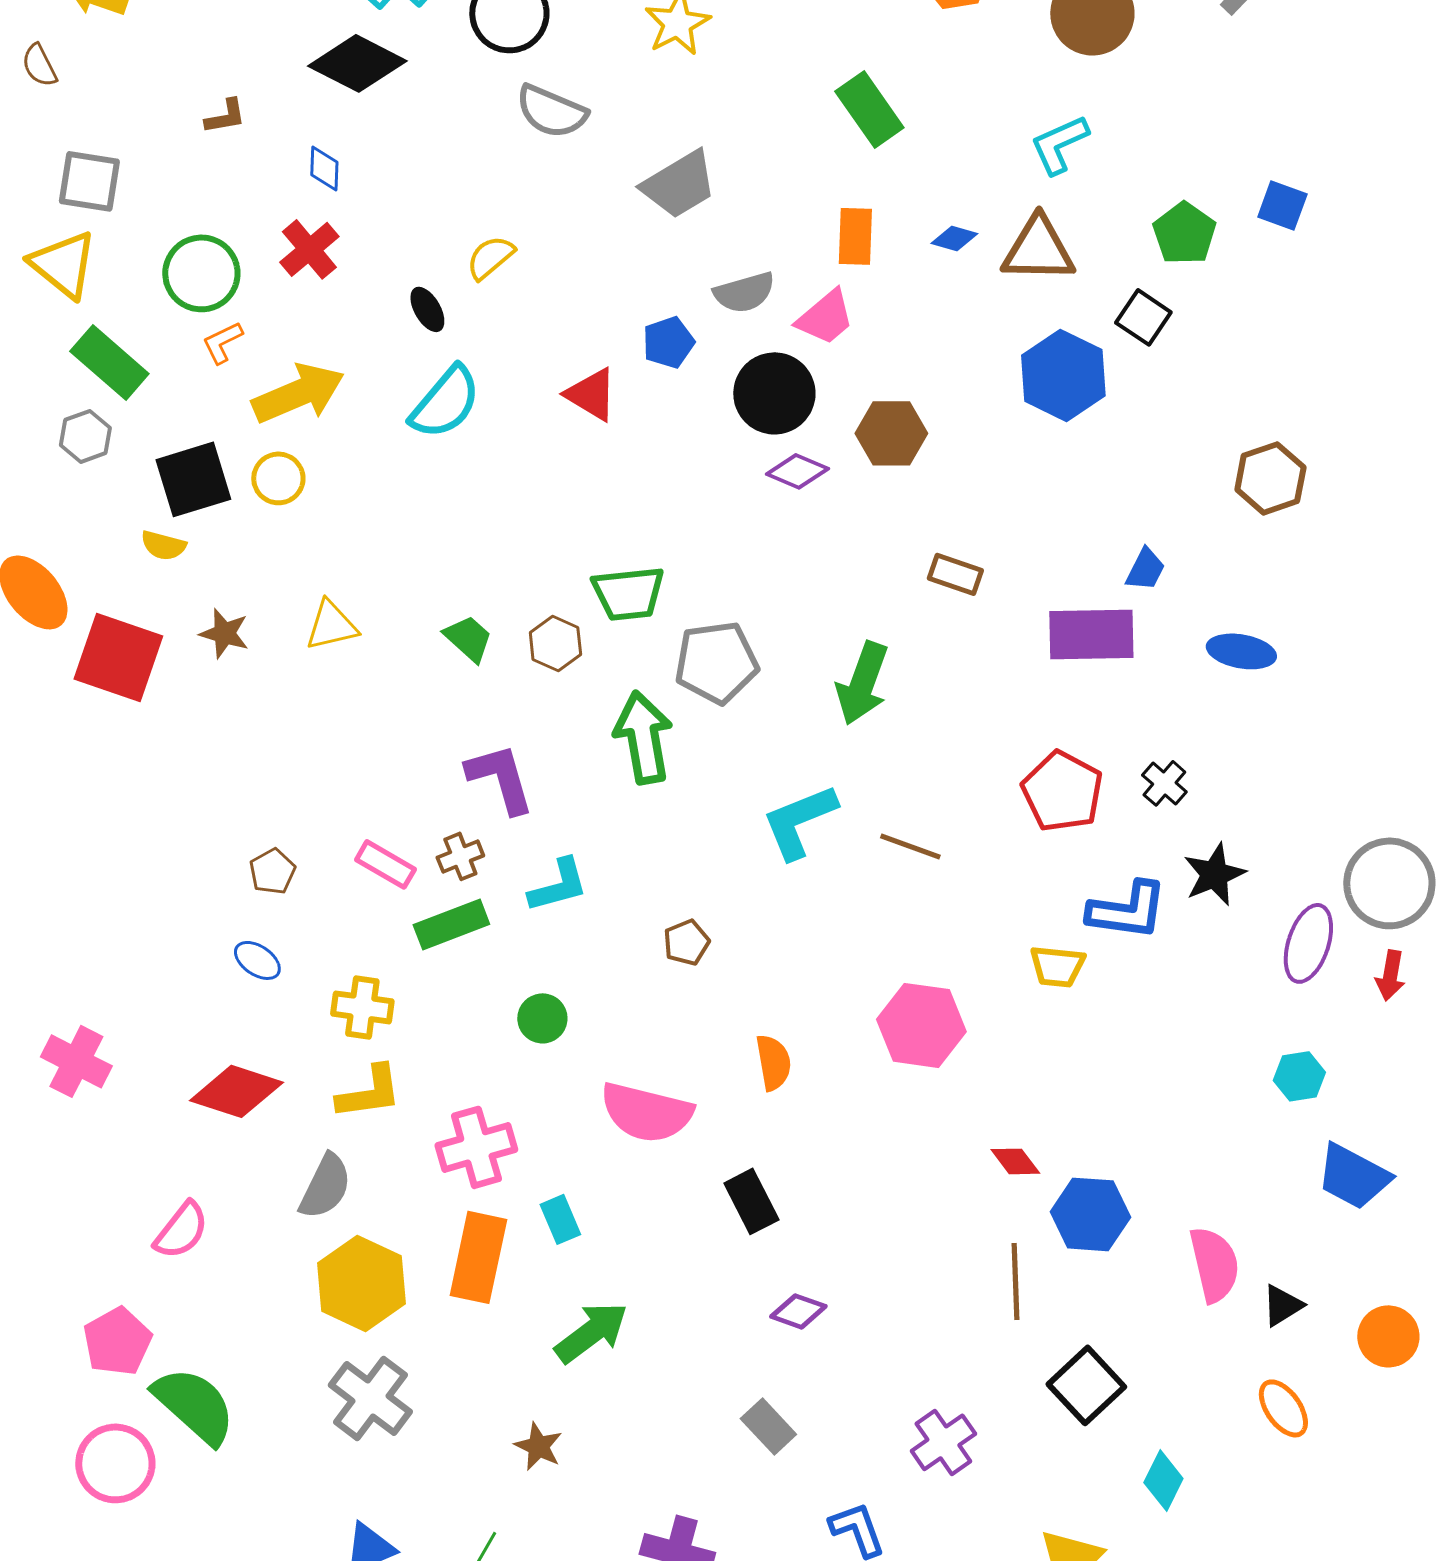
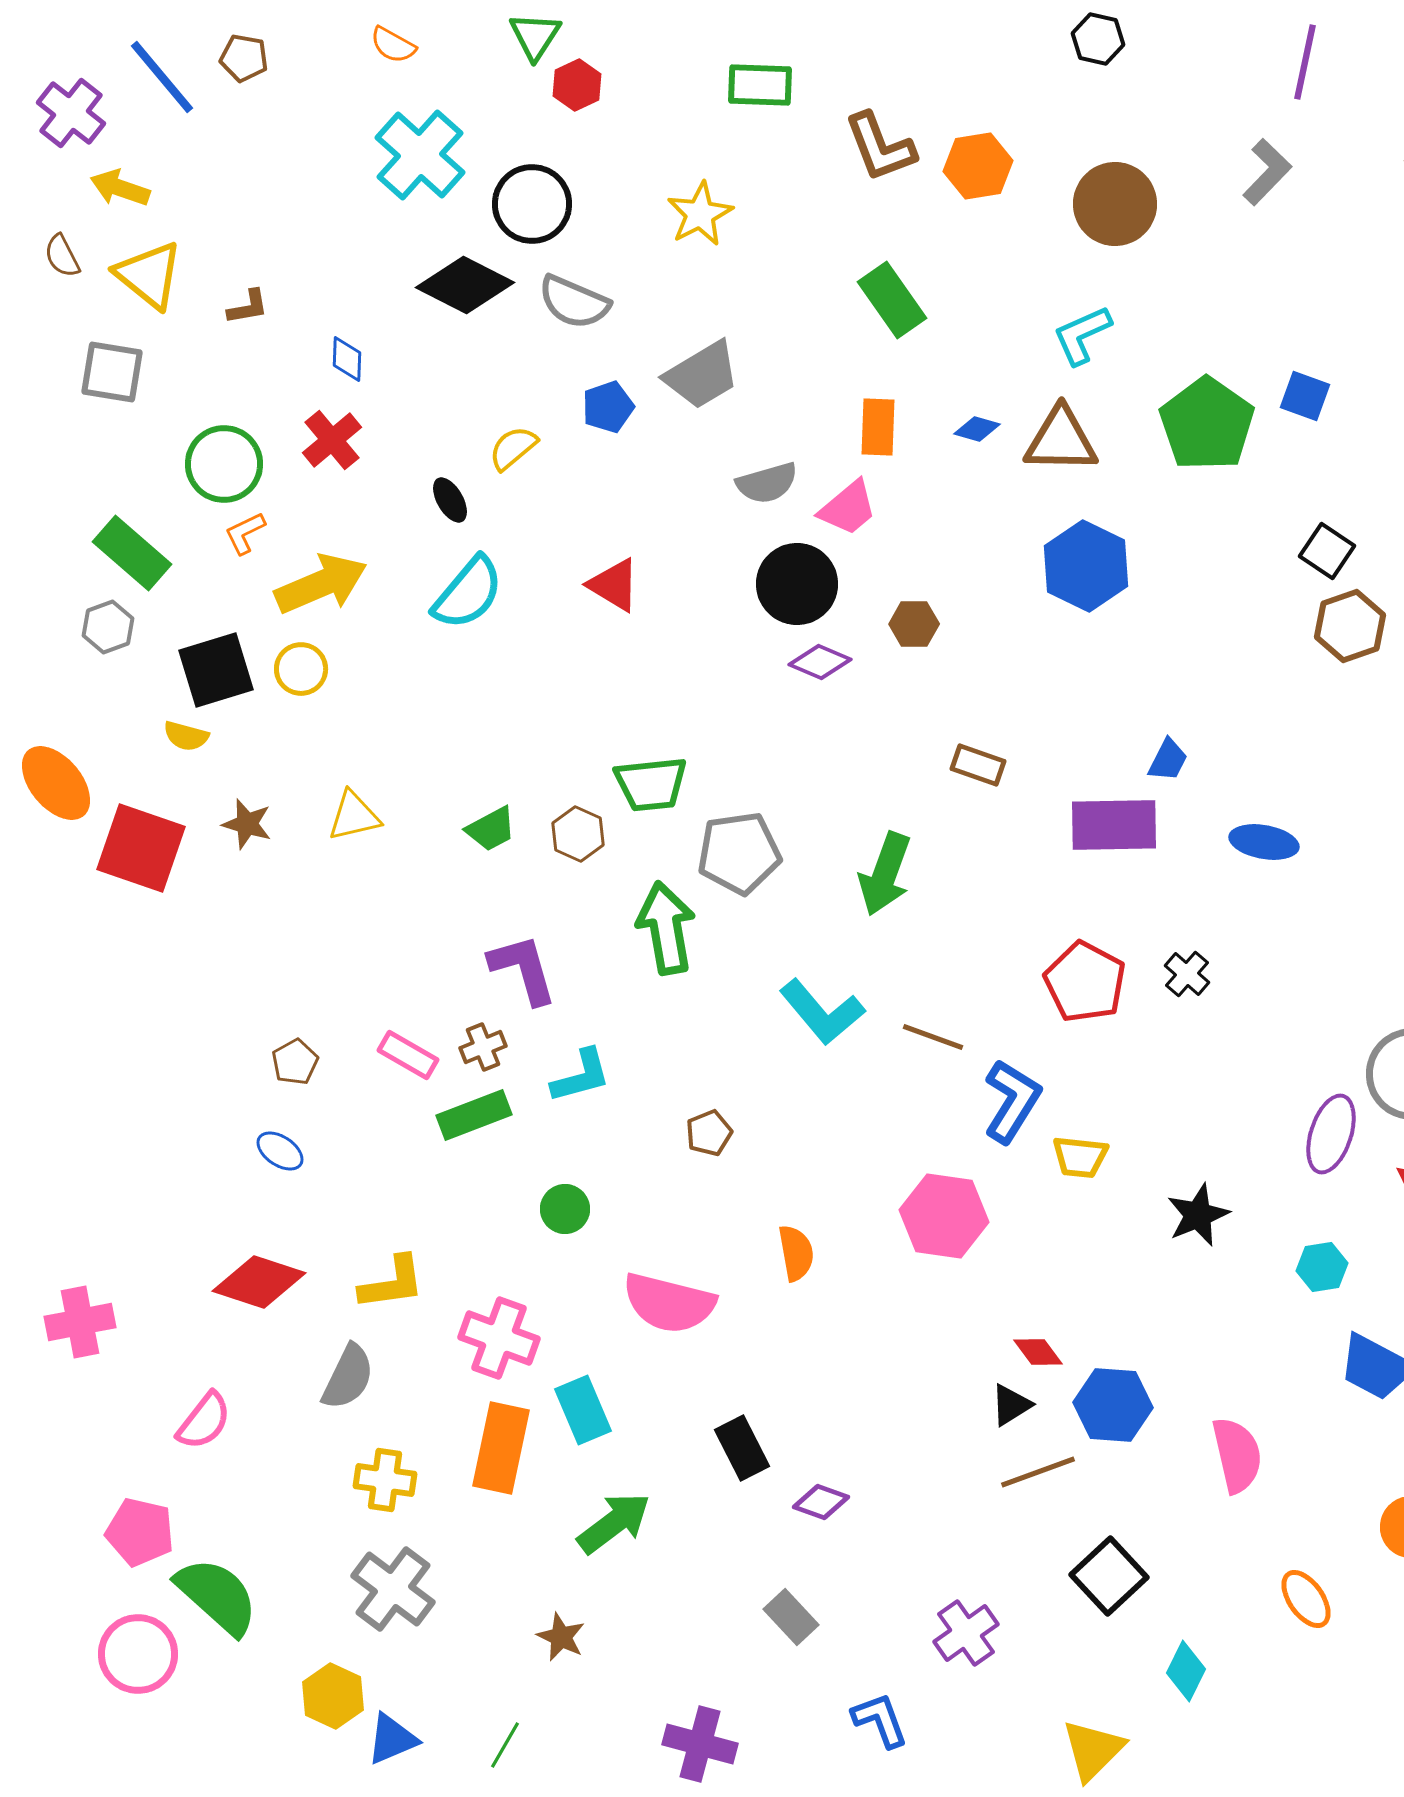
black diamond: (357, 63) -> (465, 285), moved
green pentagon: (1184, 233) -> (1207, 424), size x1.5
yellow triangle: (63, 264) -> (149, 275), moved
black square: (1143, 317) -> (1327, 551), moved
blue pentagon: (668, 342) -> (608, 407), moved
brown hexagon: (891, 433) -> (914, 624), size x0.7
brown hexagon: (1270, 478) -> (1350, 626), moved
green trapezoid: (468, 638) -> (491, 829), turned 110
cyan L-shape: (799, 821) -> (822, 1012), turned -108
black star: (1214, 874) -> (1198, 1215), moved
blue L-shape: (1127, 910) -> (1012, 1101), moved, turned -66
yellow cross: (362, 1007) -> (385, 1480), moved
pink cross: (76, 1061) -> (80, 1322), moved, turned -38
pink cross: (476, 1147) -> (499, 1338), turned 36
black rectangle: (751, 1201) -> (742, 1448), moved
cyan rectangle: (560, 1219) -> (583, 1410), size x1.4
brown line: (1015, 1281) -> (1038, 1472), turned 72
yellow hexagon: (361, 1283) -> (333, 1696), moved, size x0.7
black triangle: (1282, 1305) -> (1011, 1405), moved
pink pentagon: (117, 1341) -> (140, 1532), turned -30

